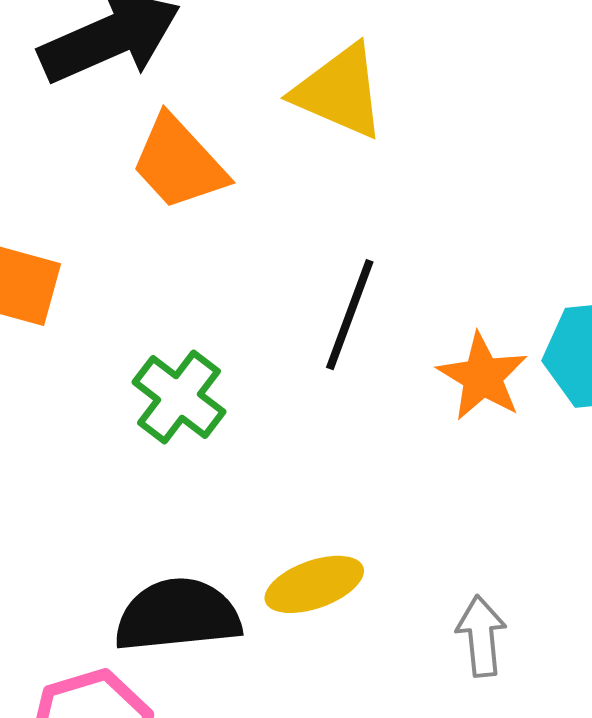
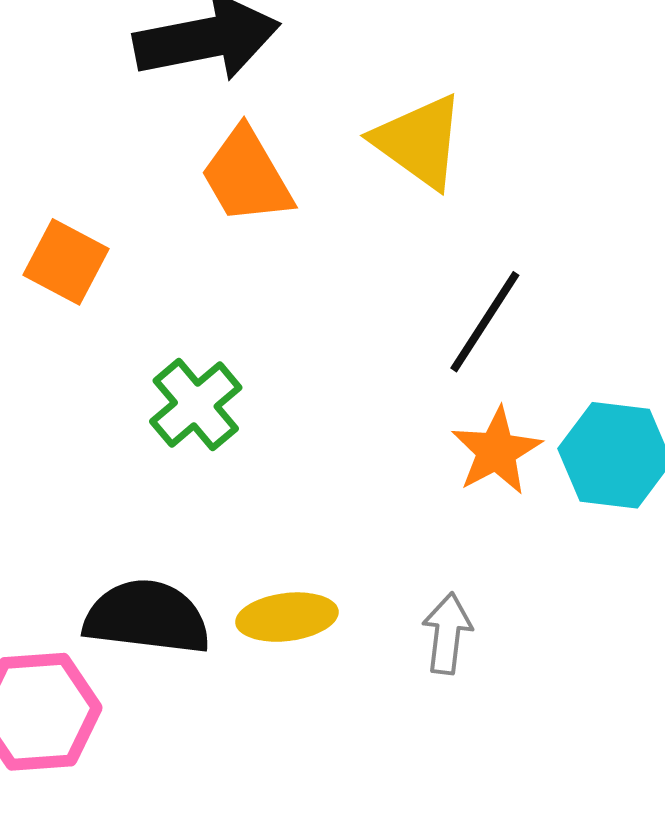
black line: (350, 315) -> (485, 322), moved
gray arrow: (481, 636) -> (447, 633), moved

